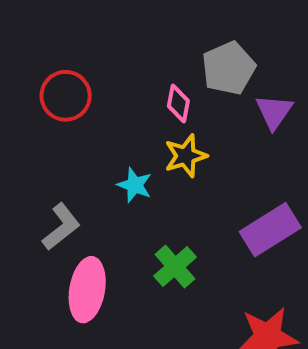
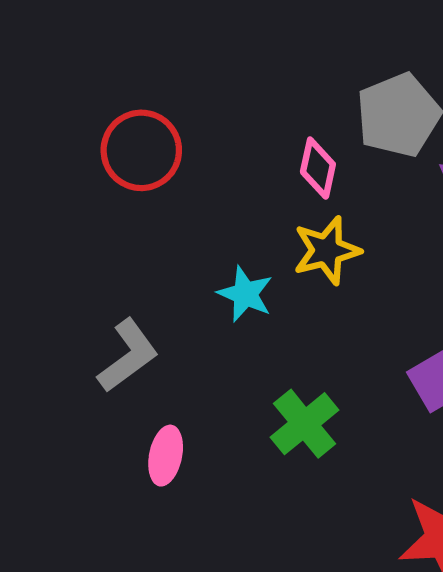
pink ellipse: (87, 290) -> (166, 456), size x0.6

